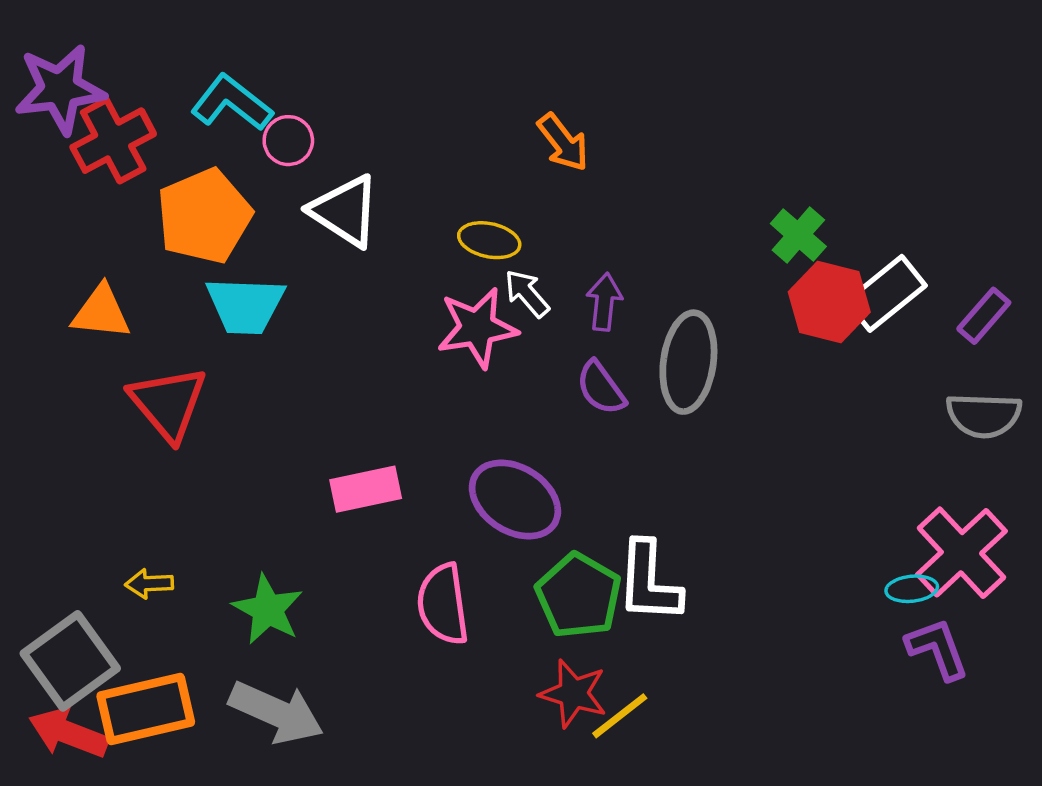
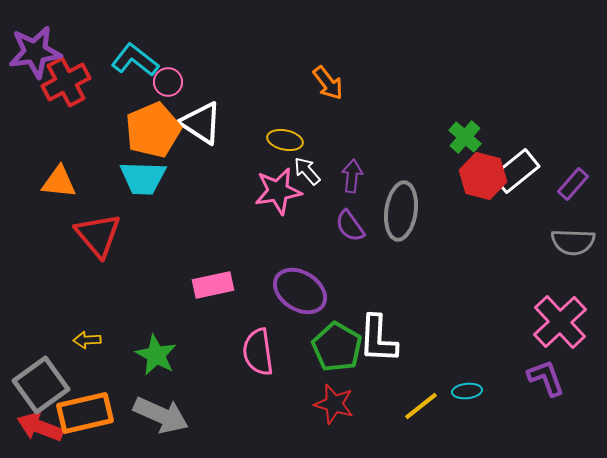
orange pentagon: (204, 216) -> (153, 130), moved
cyan ellipse: (912, 589) -> (467, 391), moved
yellow line: (620, 716) -> (421, 406), moved

